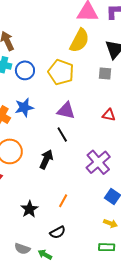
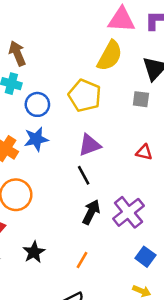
blue circle: (25, 70) -> (37, 104), moved
purple triangle: (66, 111) -> (90, 145), turned -36
black arrow: (46, 159) -> (91, 212), moved
black star: (29, 209) -> (34, 252), moved

